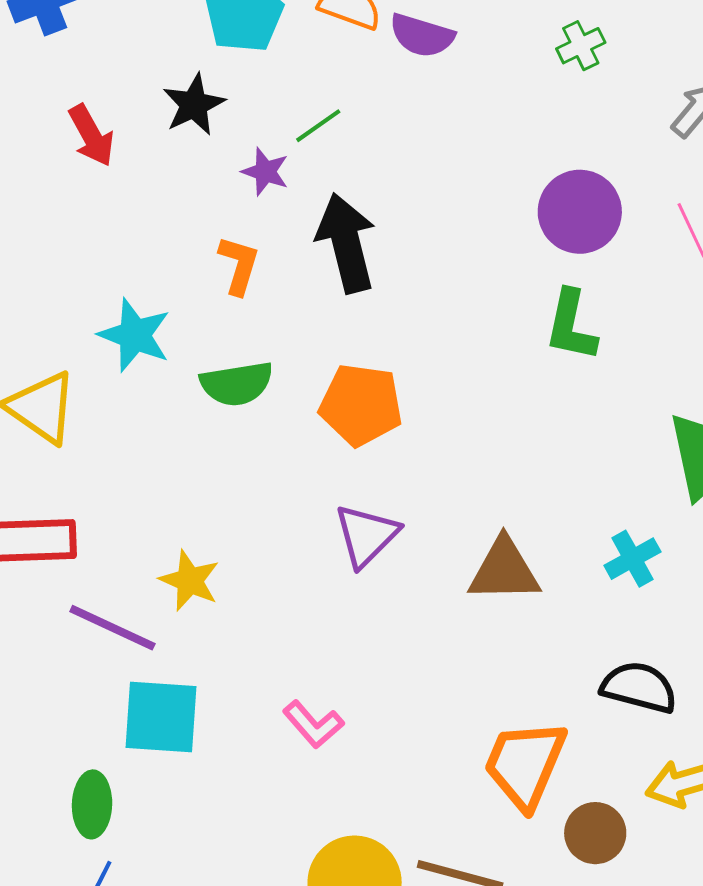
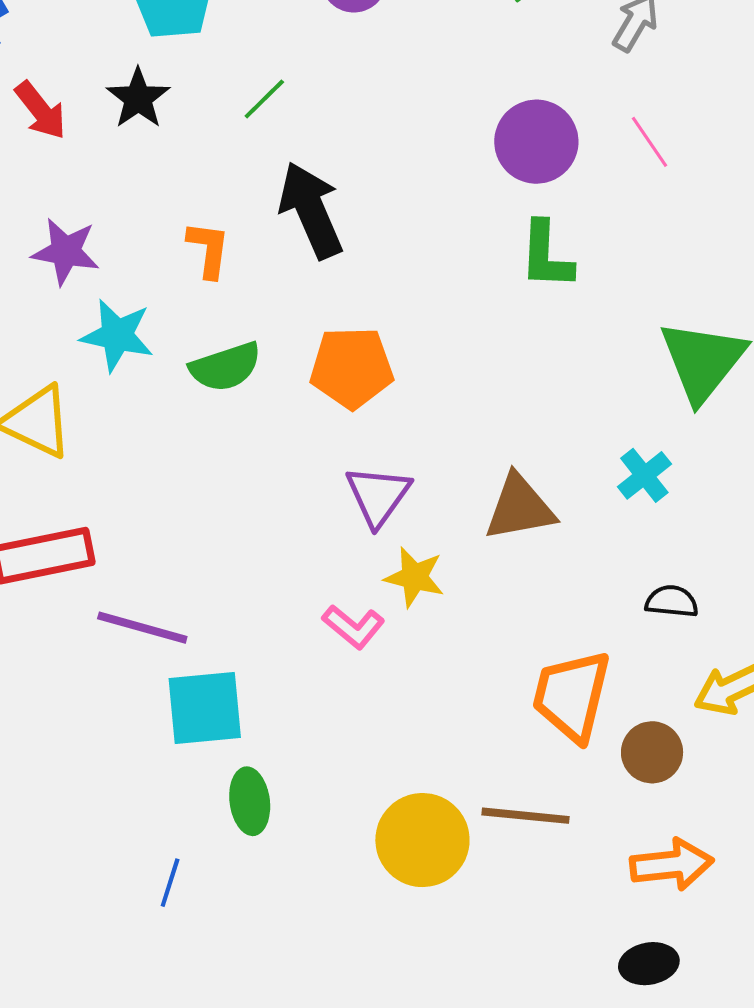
red arrow: (91, 136) -> (41, 110), moved
purple star: (265, 172) -> (66, 251), moved, size x1.4
yellow star: (190, 581) -> (414, 577), moved
black semicircle: (639, 687) -> (672, 601), size x0.7
pink L-shape: (313, 724) -> (353, 627), moved
green ellipse: (92, 804) -> (250, 801), moved

